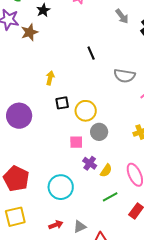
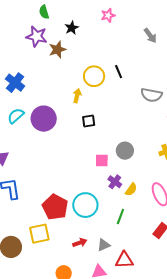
yellow circle: (86, 111) -> (94, 76), moved
purple circle: (19, 116) -> (44, 119), moved
red pentagon: (16, 179) -> (55, 207), moved
green line: (110, 197) -> (120, 216), moved, turned -42

